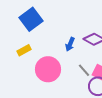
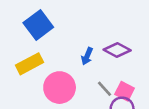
yellow rectangle: (24, 50) -> (30, 64), size x1.5

